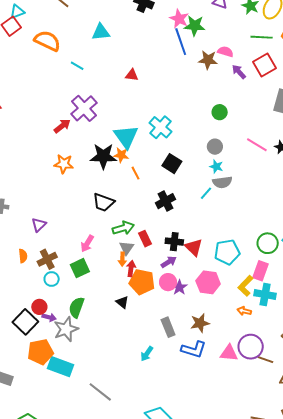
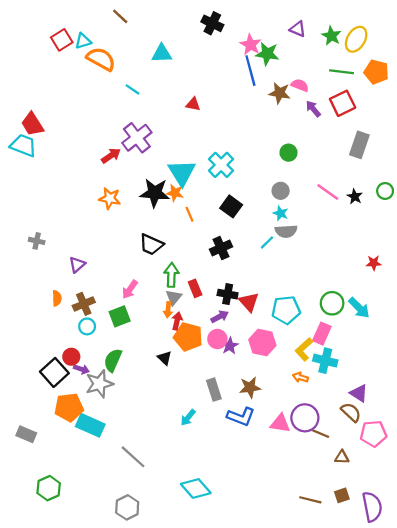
cyan triangle: (17, 12) -> (83, 41), moved
green arrow: (123, 228) -> (171, 275), turned -75

